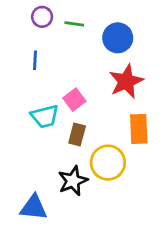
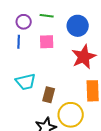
purple circle: (42, 17) -> (24, 22), moved
pink square: (74, 100) -> (47, 42), moved, turned 35

